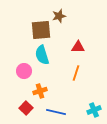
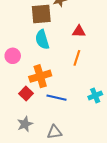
pink circle: (24, 71) -> (13, 56), moved
orange cross: (40, 91) -> (40, 76), size x1.5

